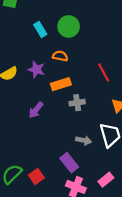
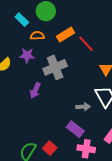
orange semicircle: (60, 56) -> (37, 36), moved
orange rectangle: (61, 84) -> (65, 35), moved
gray cross: (77, 103) -> (55, 67), moved, size x1.6

